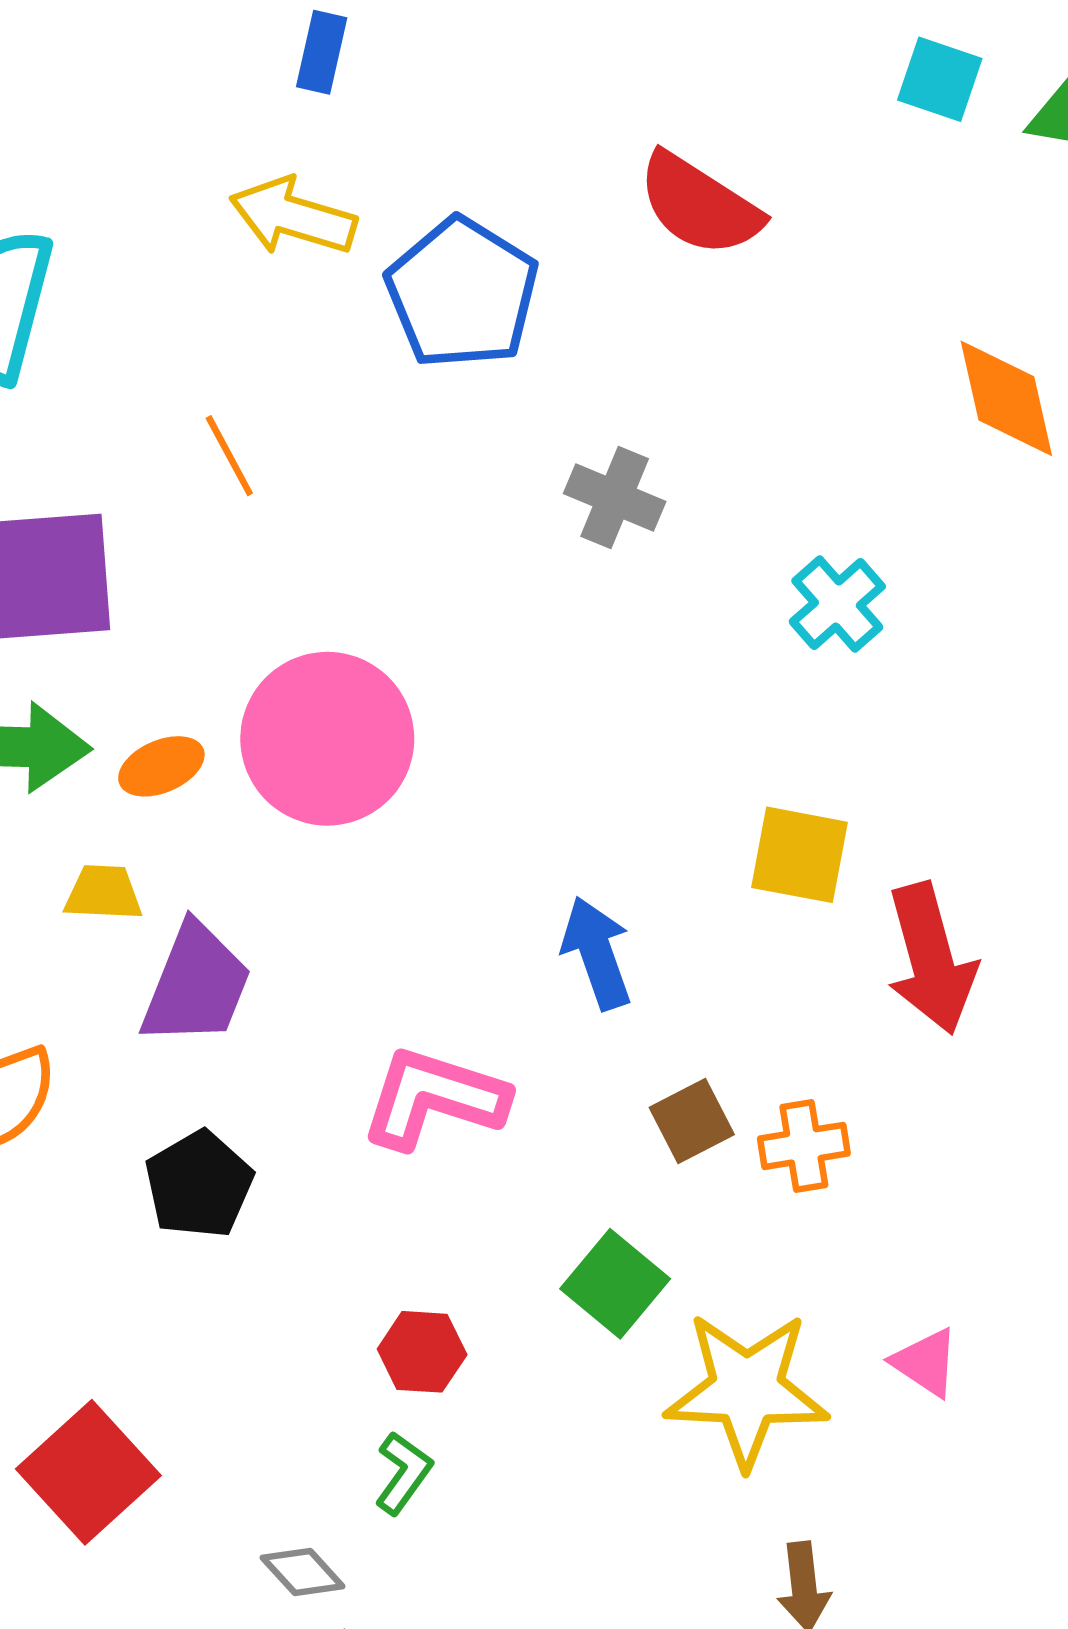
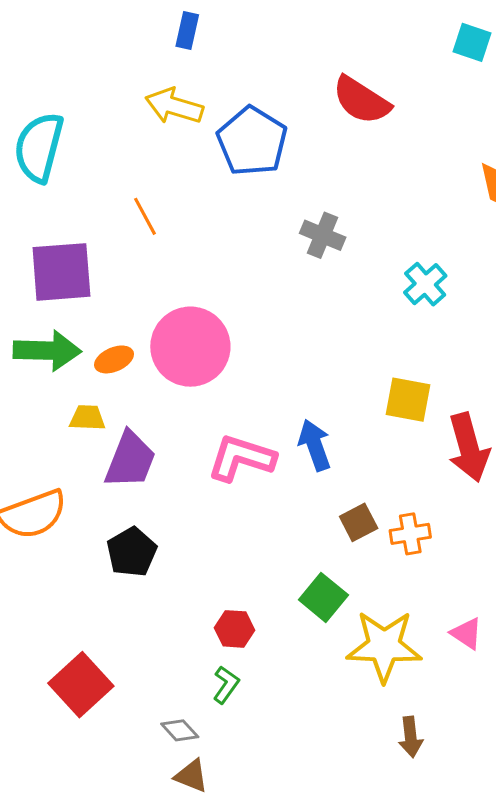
pink L-shape: (434, 1098) -> (241, 458), moved

